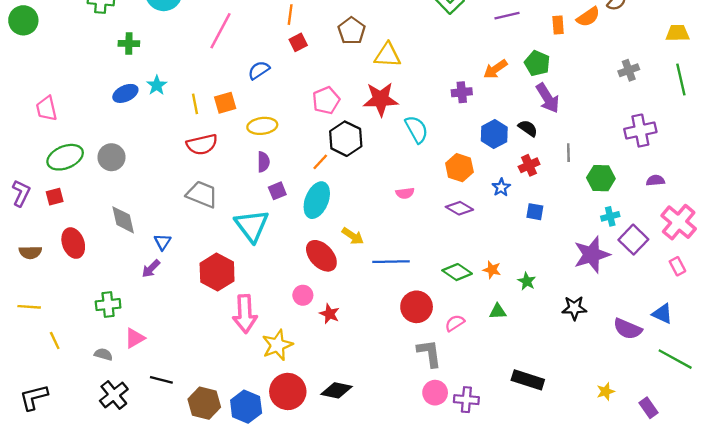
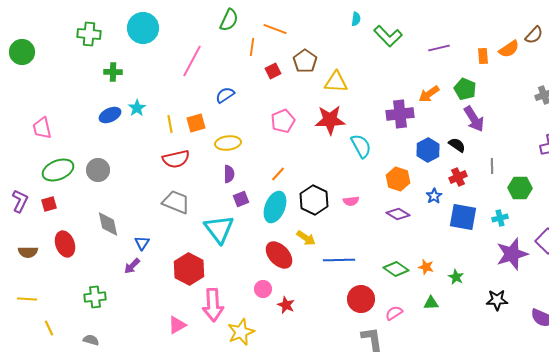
red square: (298, 42) -> (273, 71), moved
purple cross: (462, 92) -> (400, 114), size x1.5
black hexagon: (346, 139) -> (314, 200), moved
blue square: (535, 212) -> (463, 217), size x1.8
cyan cross: (610, 216) -> (500, 218), moved
pink triangle: (135, 338) -> (177, 325), moved

